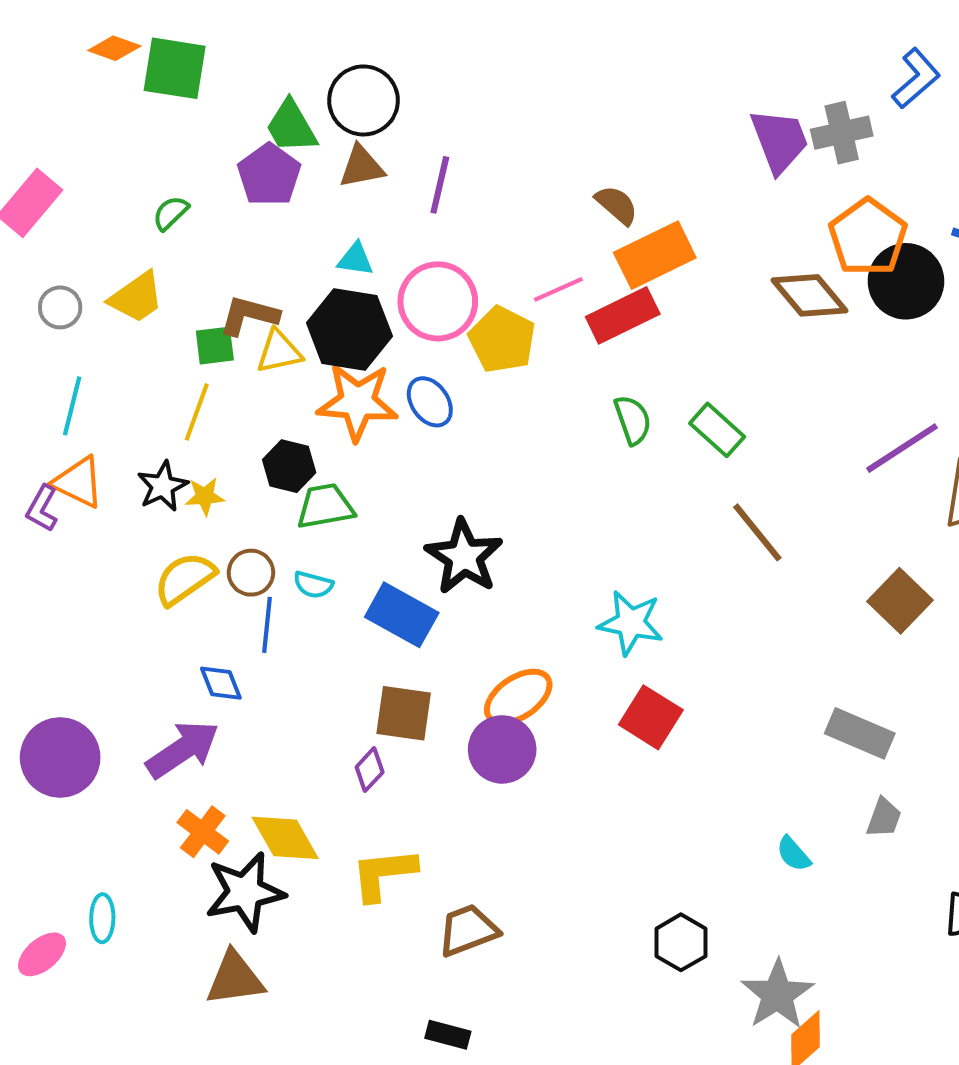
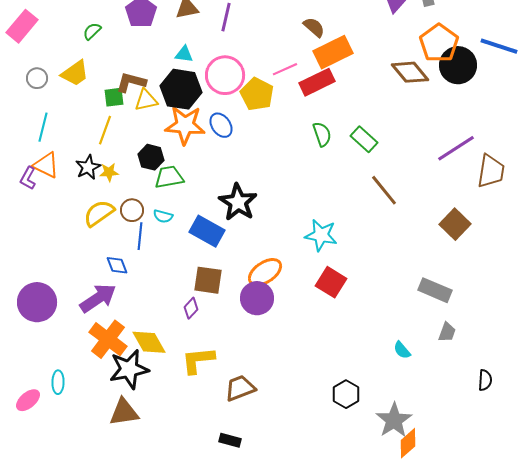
orange cross: (203, 832) -> (108, 339), size x1.5

